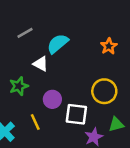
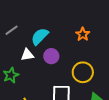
white triangle: (41, 64) -> (27, 55), turned -32
purple circle: (52, 99) -> (51, 56), moved

